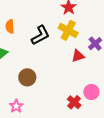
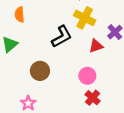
black L-shape: (40, 35) -> (62, 37), moved
pink circle: (91, 92) -> (87, 76), moved

